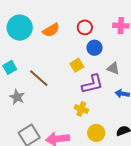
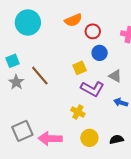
orange semicircle: (51, 30) -> (73, 20), moved
purple L-shape: (92, 84) -> (92, 89), turned 35
gray star: (17, 97) -> (16, 82), moved

